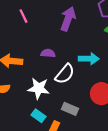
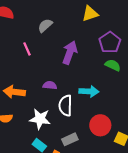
white semicircle: (65, 74) -> (66, 106), turned 140
gray rectangle: (70, 109) -> (70, 139), turned -49

